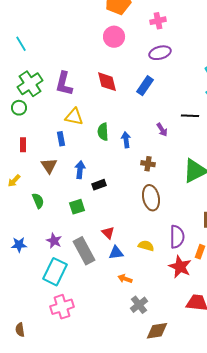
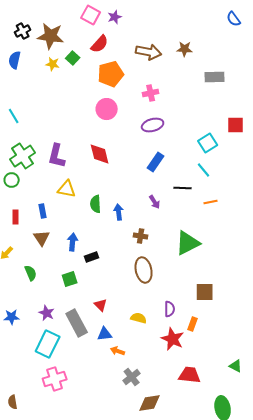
blue rectangle: (145, 86) -> (156, 162), moved
blue rectangle: (61, 139) -> (43, 211), moved
purple semicircle: (177, 237) -> (170, 309), size x0.7
blue triangle: (116, 253) -> (105, 334), moved

